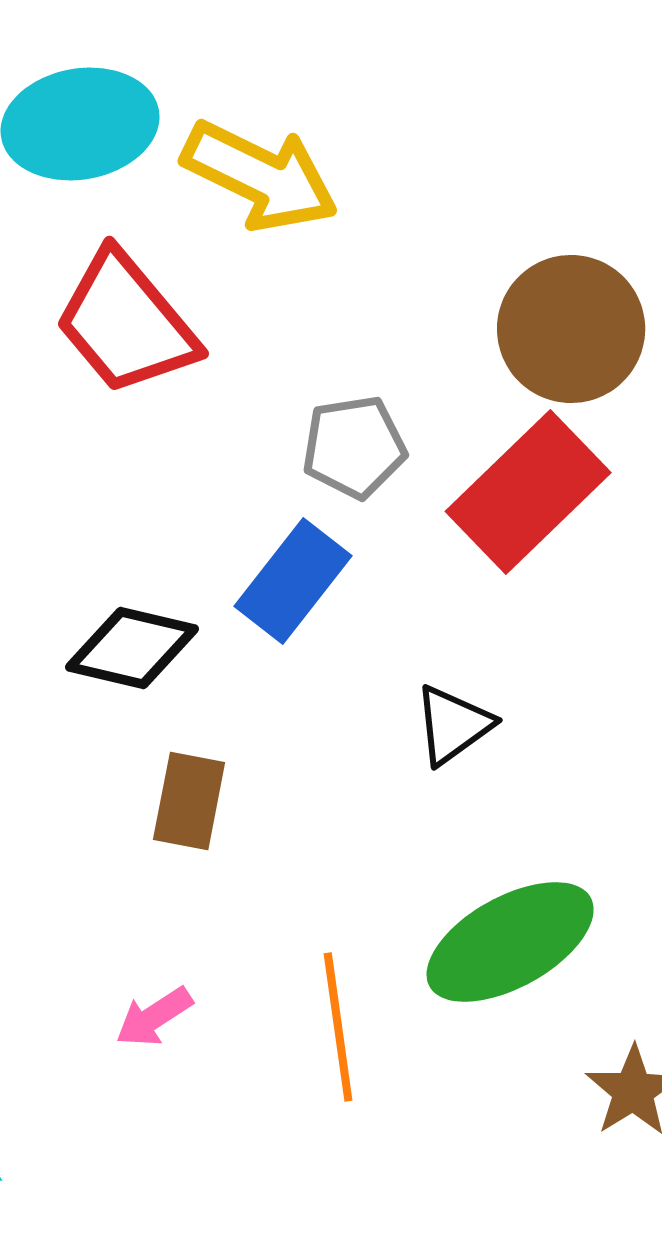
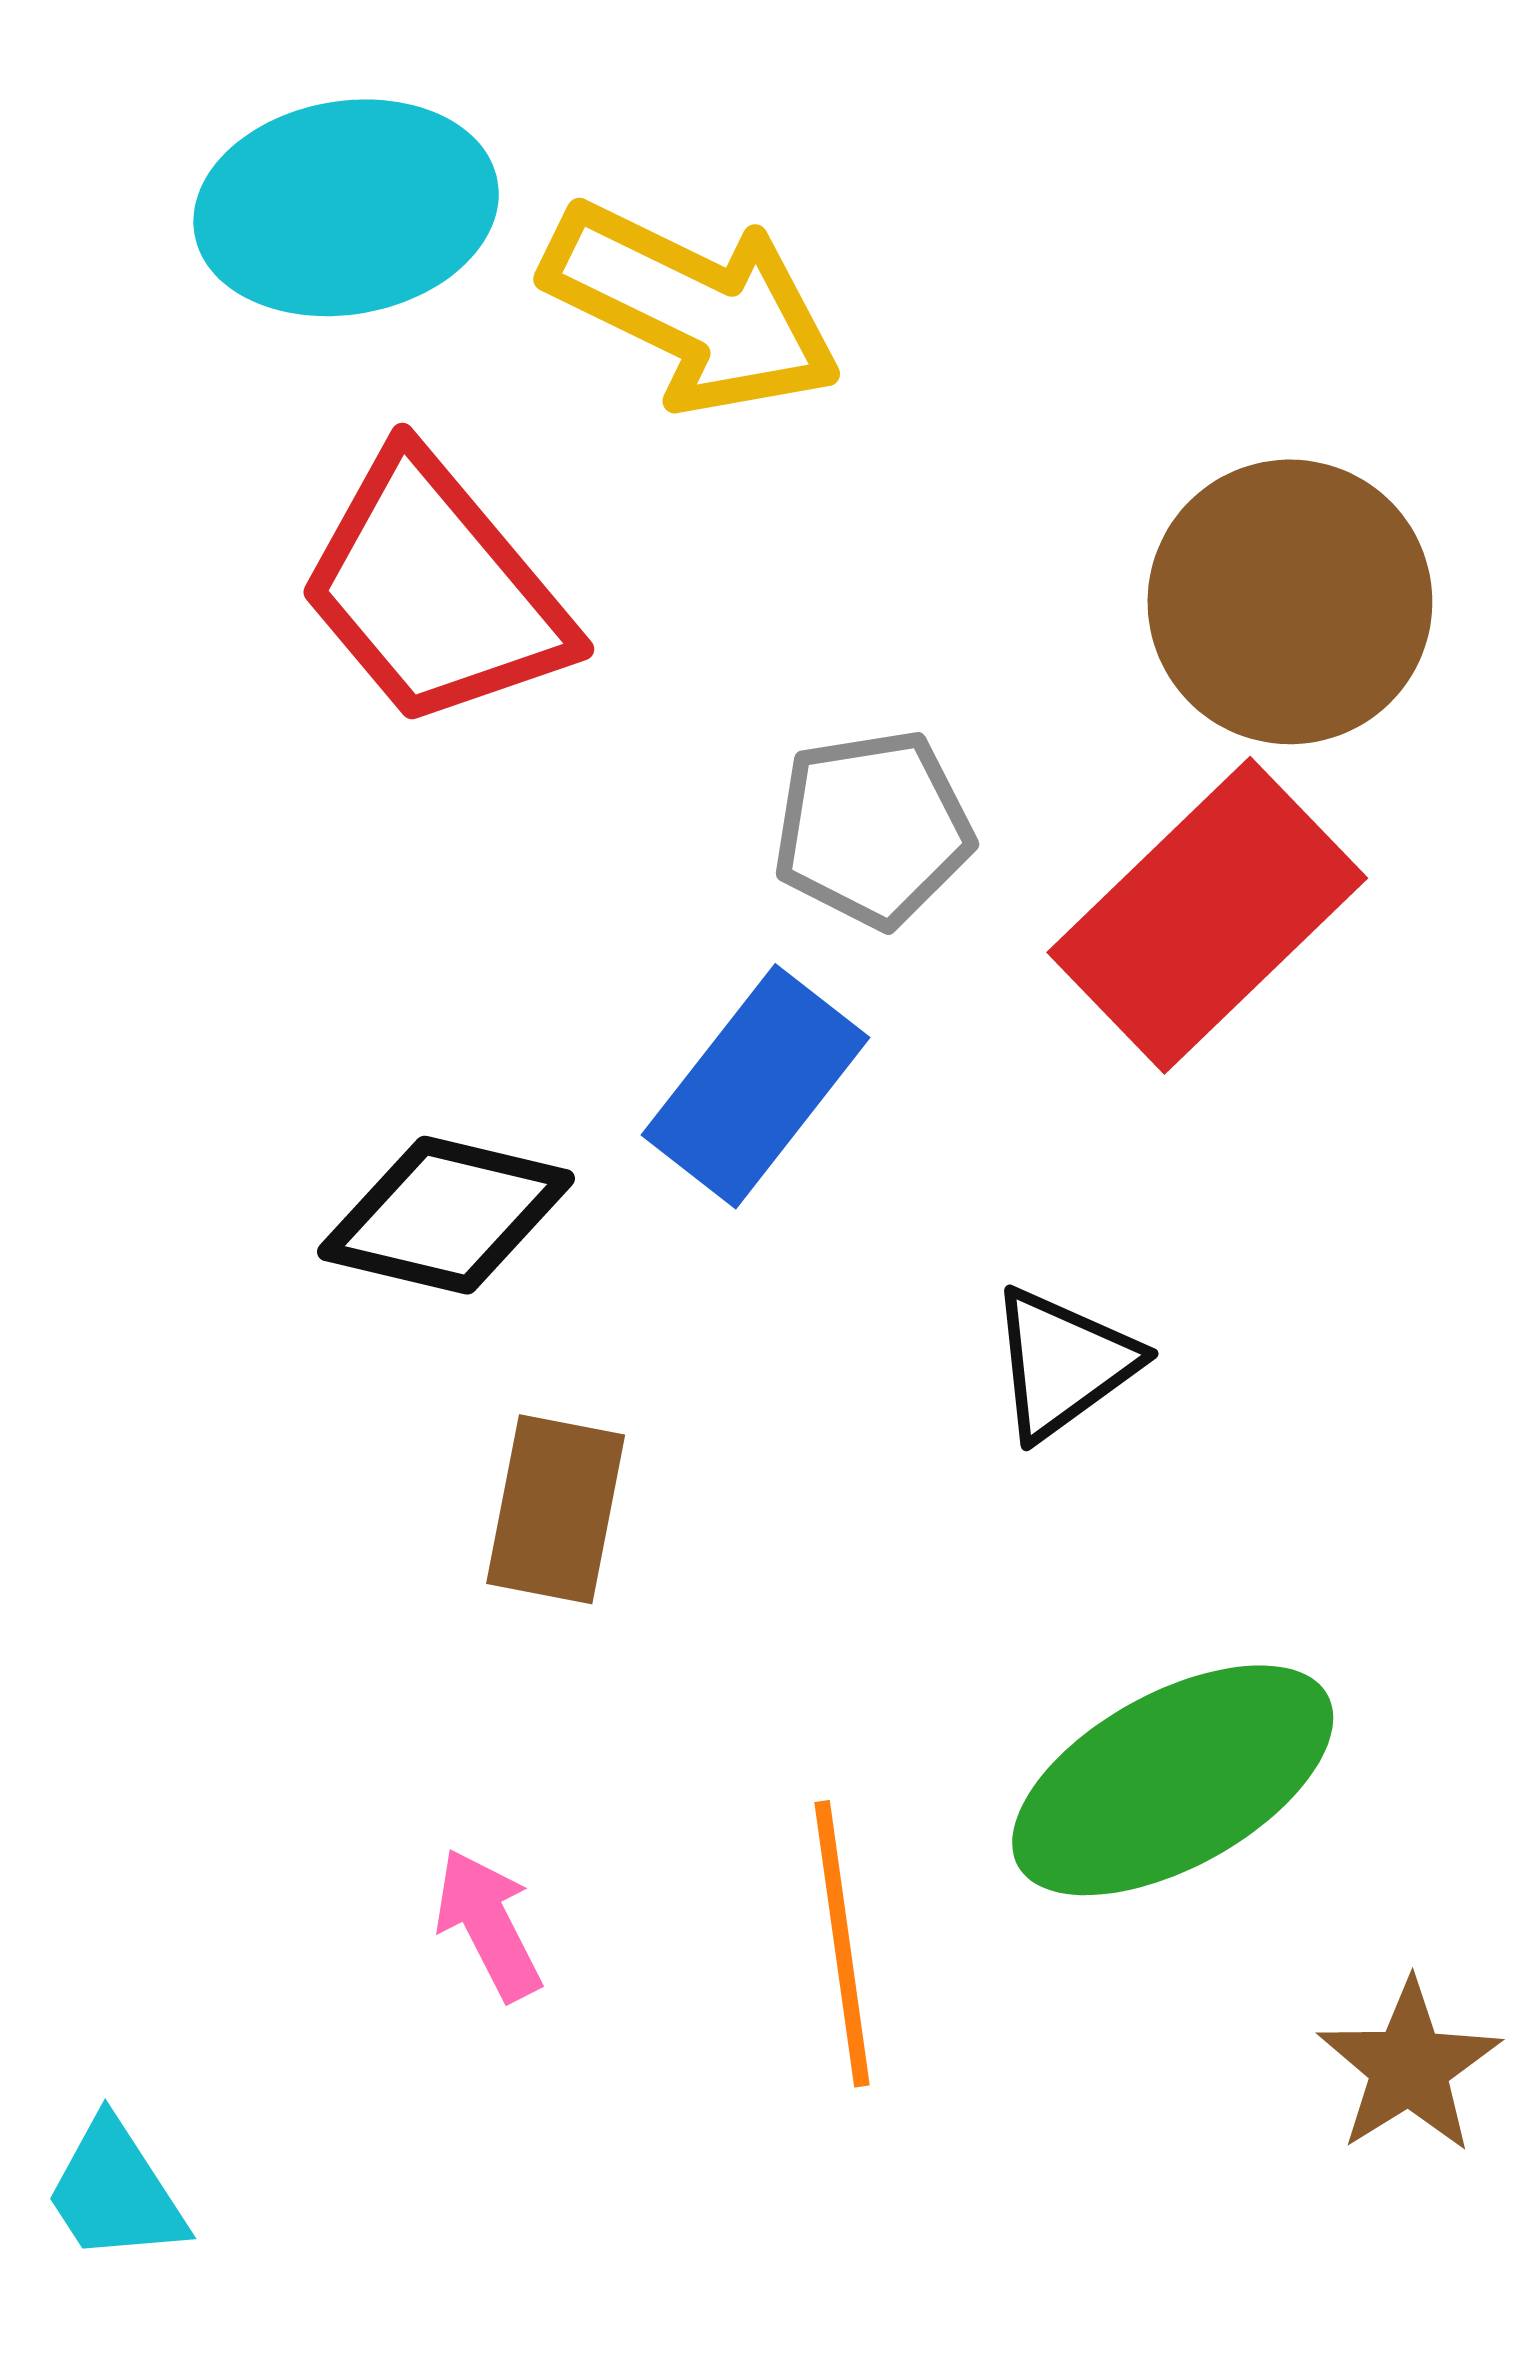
pink arrow: (154, 1017) -> (488, 1924), turned 96

